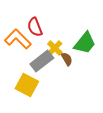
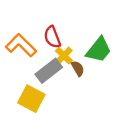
red semicircle: (35, 27) -> (52, 37), moved

